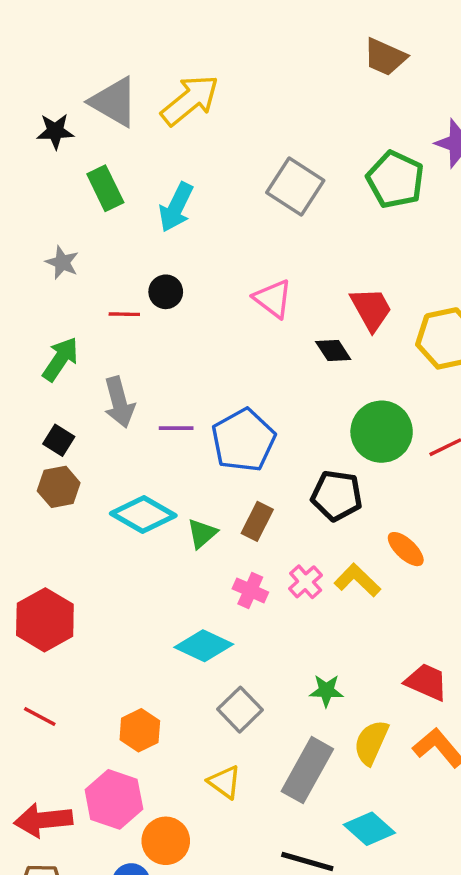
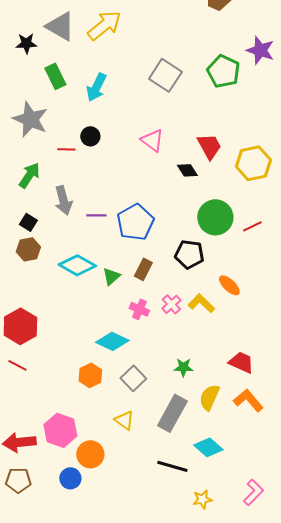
gray star: (62, 262) -> (30, 119), size x1.8
red line: (40, 717) -> (17, 365), moved
orange hexagon: (140, 730) -> (90, 375), moved

